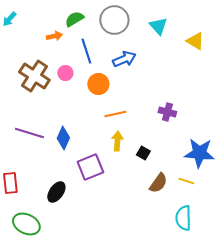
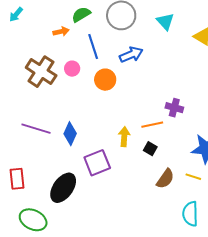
orange line: (115, 114) -> (152, 125), moved
black ellipse: (56, 192) -> (63, 188), size x1.4

